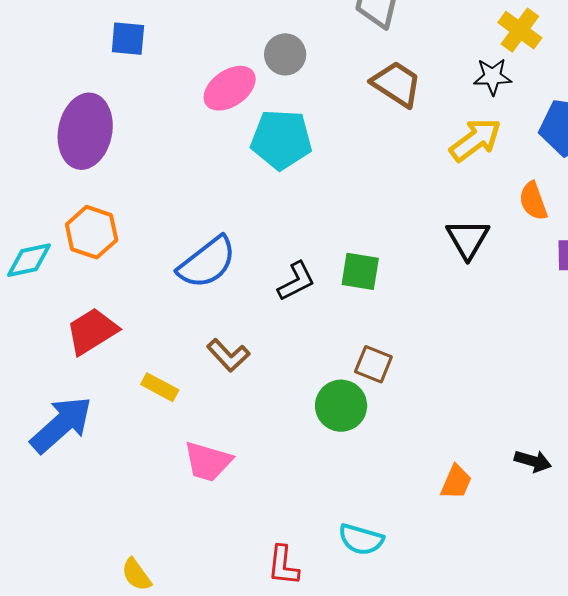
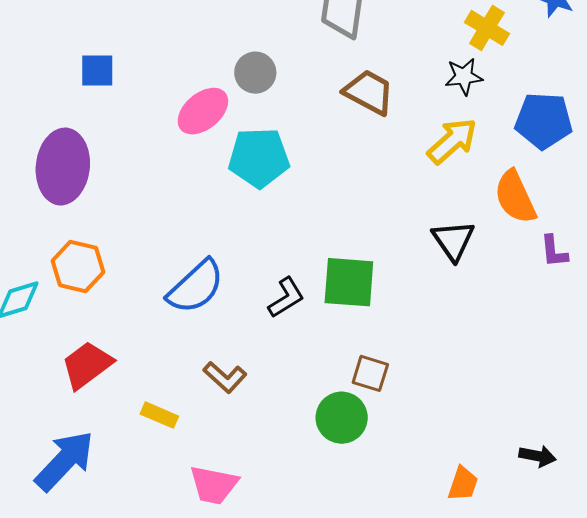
orange semicircle: (533, 201) -> (515, 197), size x1.4
green square: (360, 271) -> (349, 282), size x1.4

